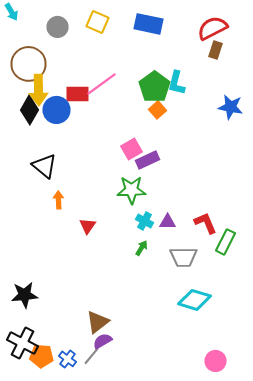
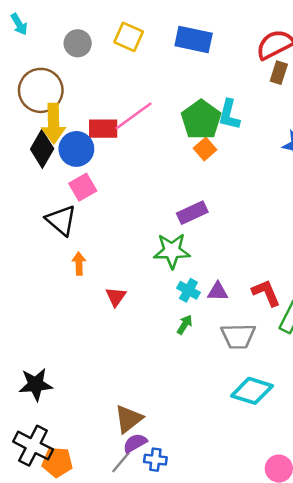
pink square: (132, 149) -> (83, 187), moved
blue cross: (68, 359) -> (155, 460), moved, turned -30

